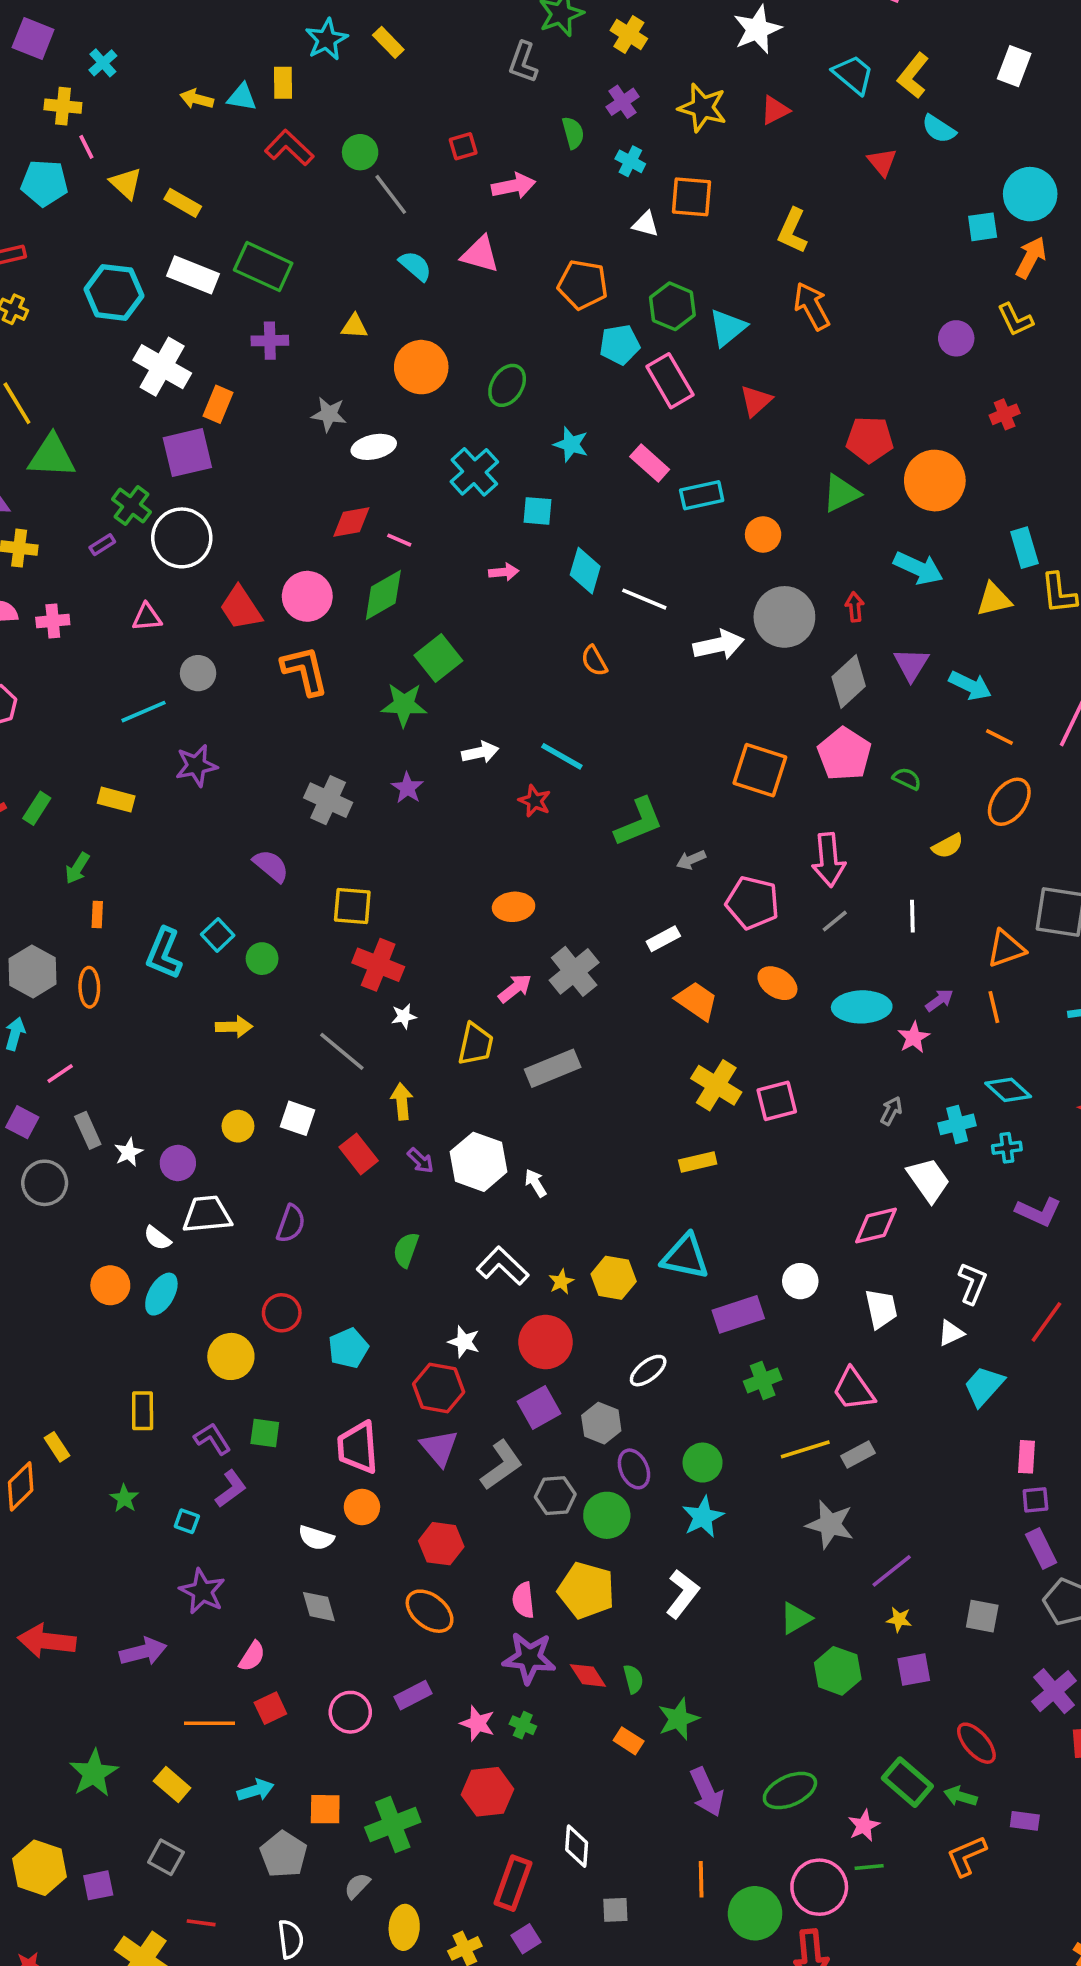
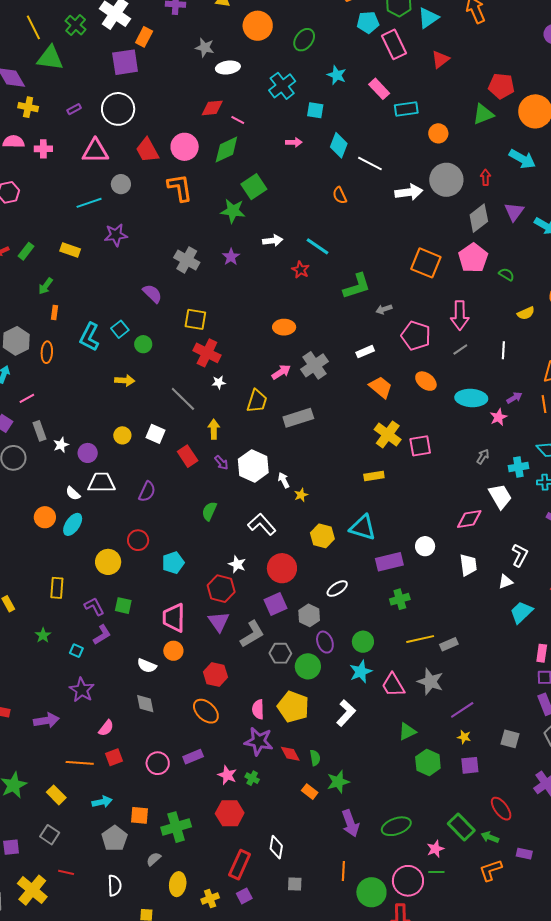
green cross: (132, 506) -> (76, 25), moved
pink triangle: (147, 617) -> (95, 151), size x1.6
yellow star: (561, 1282) -> (301, 495), moved
pink trapezoid: (854, 1389) -> (393, 685), moved

